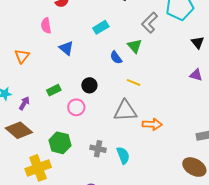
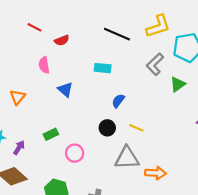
cyan rectangle: (101, 27) -> (103, 68), turned 35
green triangle: (135, 46) -> (178, 84), moved, turned 35
blue semicircle: (116, 58) -> (118, 101), turned 72
black circle: (89, 85) -> (107, 128), moved

